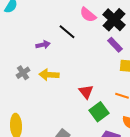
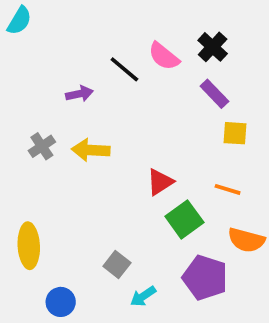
pink semicircle: (88, 15) -> (164, 56), moved
black cross: (114, 20) -> (213, 47), size x0.7
red triangle: (86, 92) -> (160, 182), turned 35

